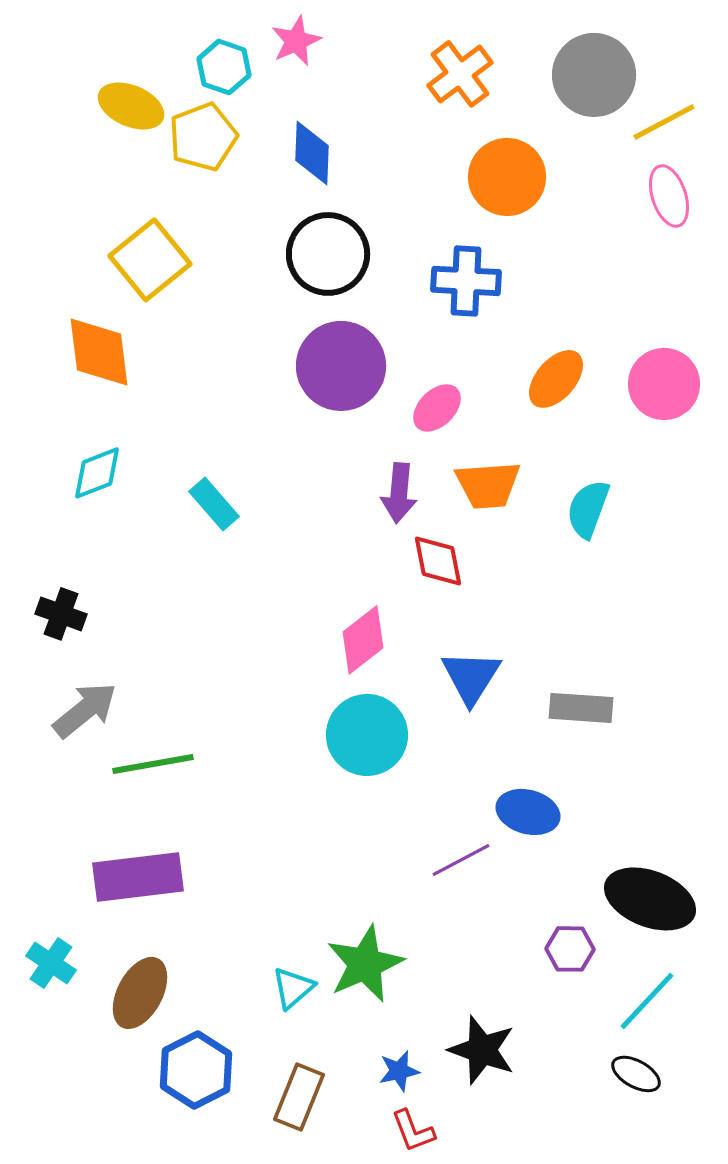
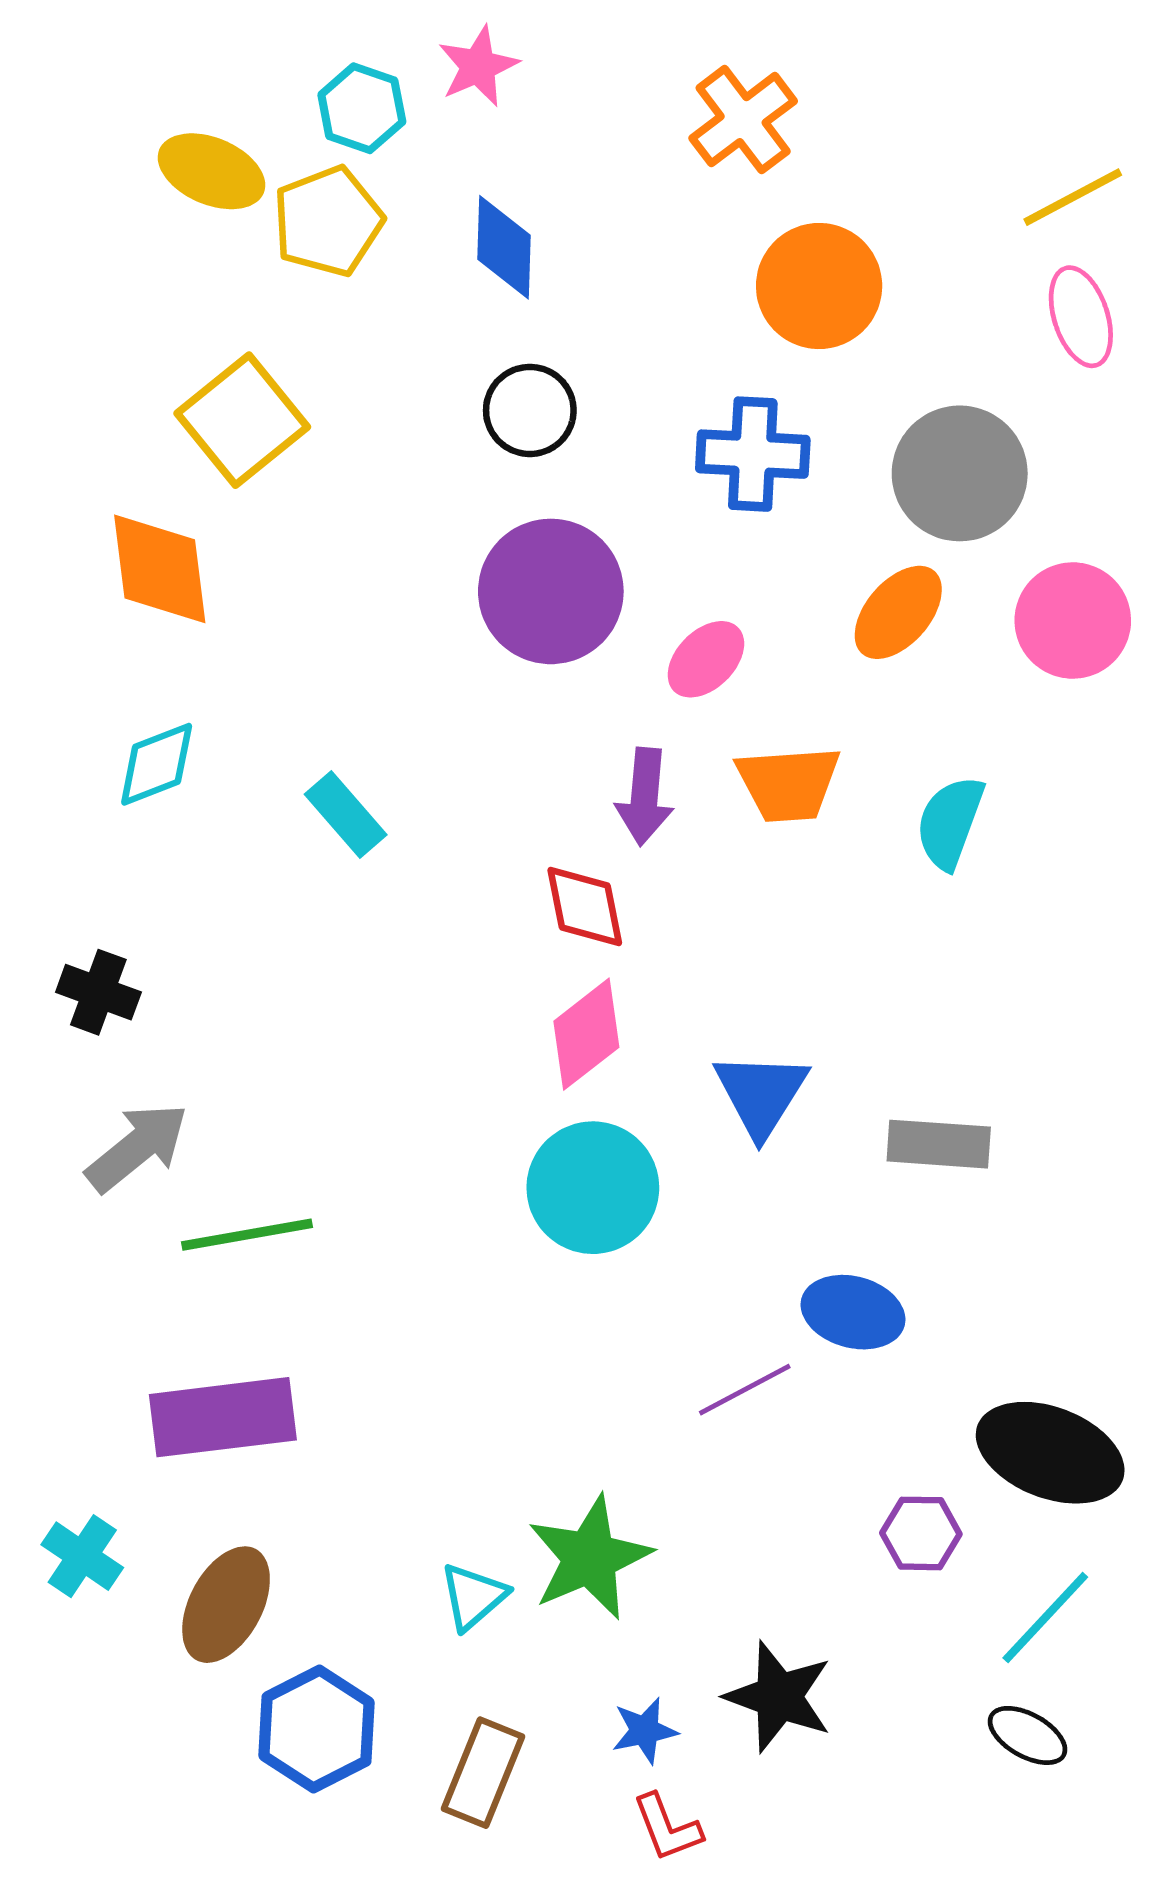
gray circle: (594, 75) -> (960, 473), moved
black circle: (328, 254) -> (530, 410), size x0.7
red diamond: (438, 561) -> (585, 907), moved

